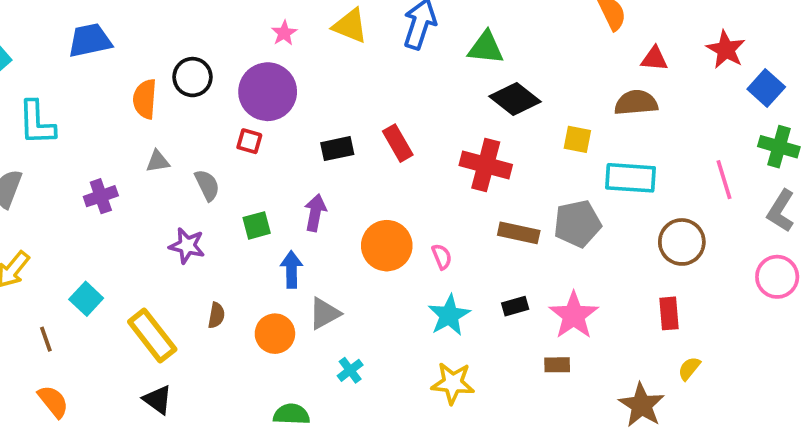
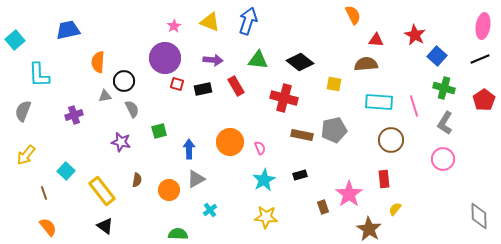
green triangle: (486, 48) -> (258, 60), moved
black circle: (192, 77) -> (124, 81), moved
red square: (249, 141) -> (177, 84), moved
cyan rectangle: (631, 178) -> (379, 102), moved
purple arrow: (315, 213) -> (213, 60), moved, turned 84
blue arrow: (291, 269) -> (189, 149), moved
pink star: (574, 315) -> (349, 194), moved
brown rectangle: (557, 365) -> (323, 207), turned 72

